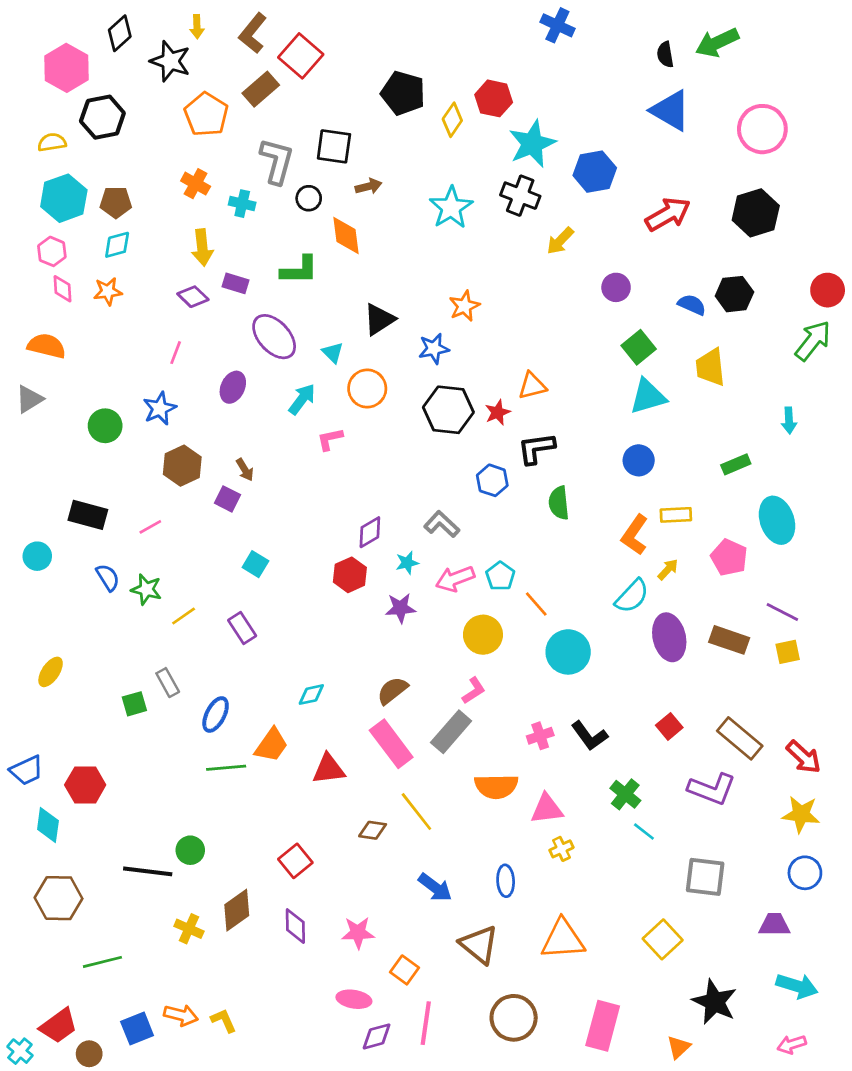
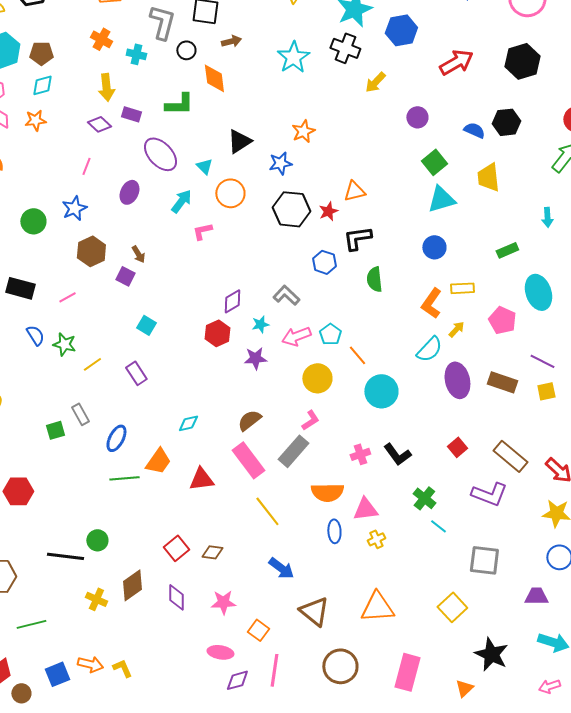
brown diamond: (373, 830) -> (212, 552), moved
blue ellipse: (506, 881) -> (334, 531), moved

